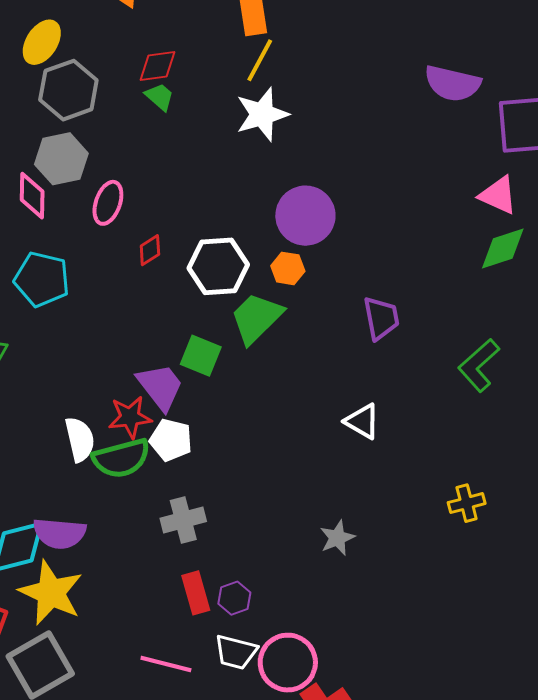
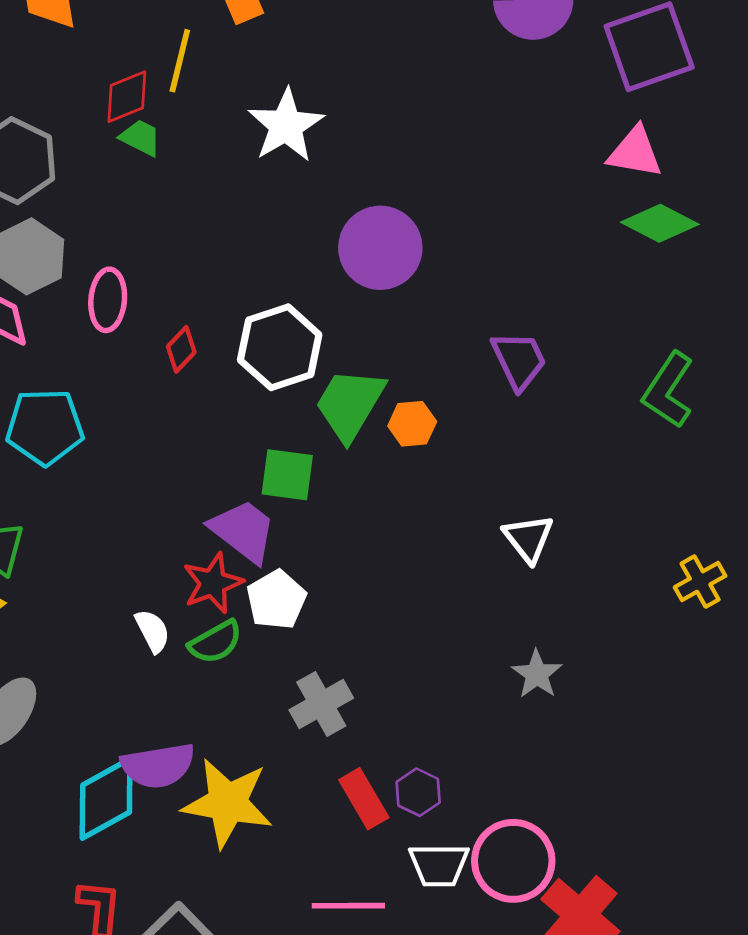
yellow line: (260, 60) -> (180, 61), moved
green diamond: (503, 249) -> (660, 223), turned 60
orange hexagon: (288, 268) -> (412, 424), moved
white triangle: (362, 421) -> (528, 538), moved, turned 36
white semicircle: (80, 439) -> (152, 631), size x0.7
white pentagon: (171, 440) -> (276, 600), turned -30
green semicircle: (121, 458) -> (215, 642), size x0.7
yellow star: (51, 593) -> (228, 803), moved

